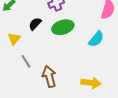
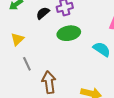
black semicircle: (35, 24) -> (43, 13), moved
cyan semicircle: (96, 39) -> (102, 49), turned -102

